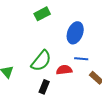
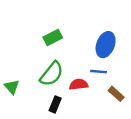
green rectangle: (42, 14) -> (53, 38), moved
blue ellipse: (75, 33) -> (106, 45), moved

